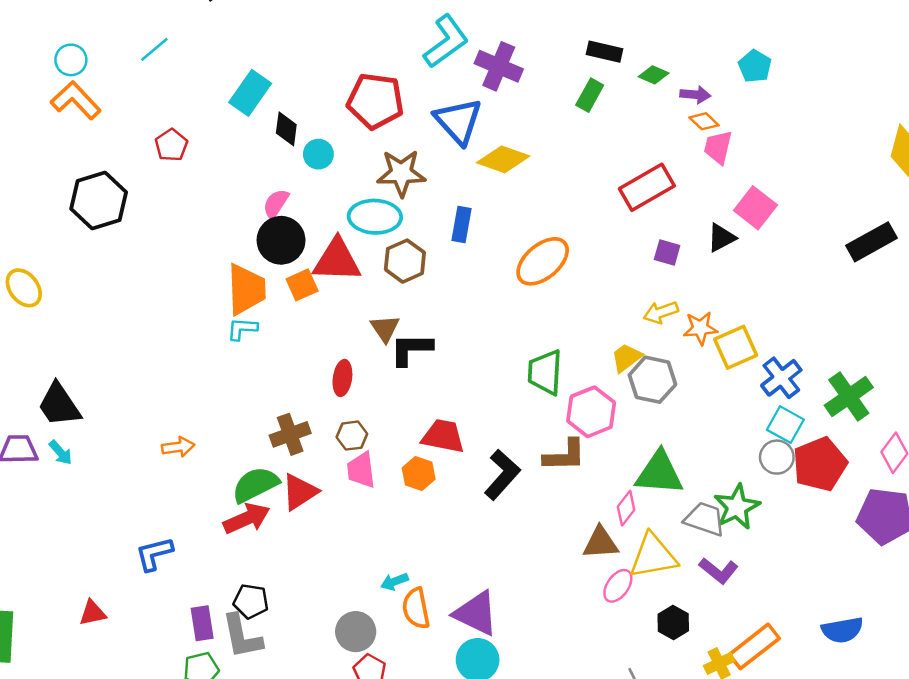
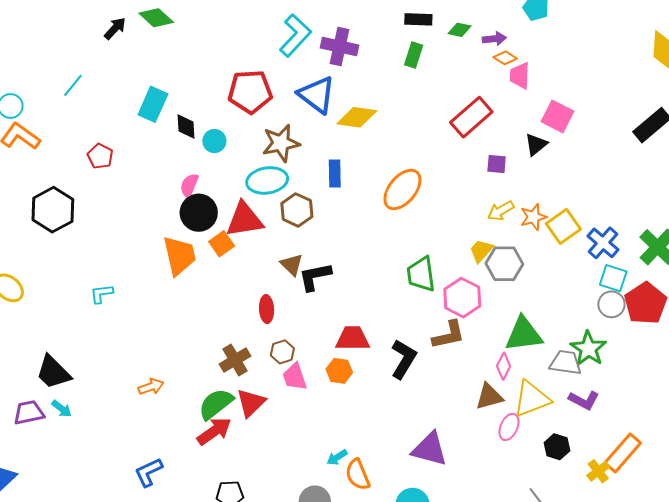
cyan L-shape: (242, 329) -> (102, 294), moved
purple triangle: (476, 613) -> (430, 449), moved

